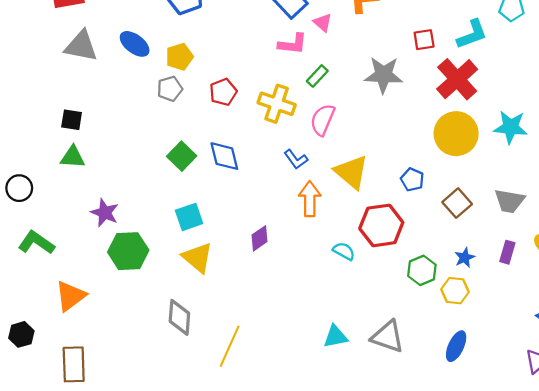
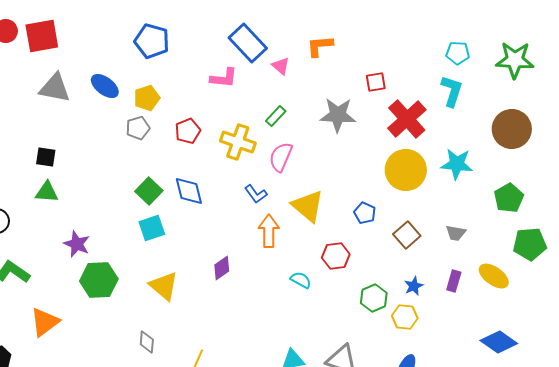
cyan L-shape: (472, 34) -> (452, 91), moved, turned -52
pink L-shape: (293, 44) -> (224, 78), moved
gray trapezoid: (509, 201) -> (456, 233), size x0.7
cyan square: (189, 217) -> (152, 228), moved
red hexagon: (381, 225) -> (336, 256), size x0.7
gray diamond: (179, 317) -> (147, 342), size x0.7

